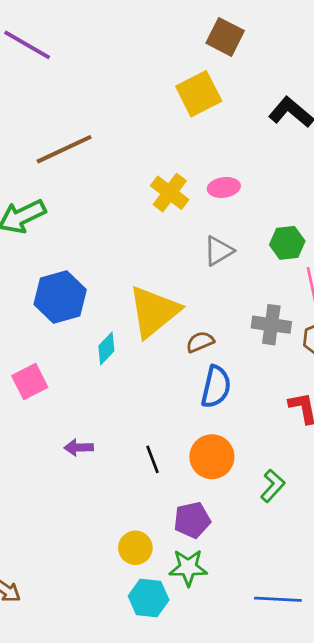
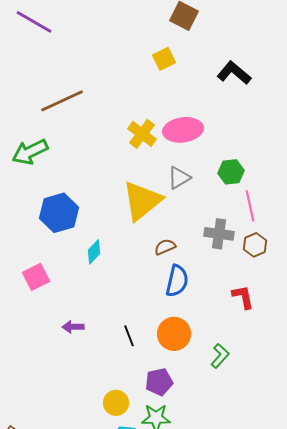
yellow square: (199, 94) -> (164, 59), size x0.7
pink ellipse: (224, 187) -> (183, 130), size x1.6
yellow triangle: (154, 312) -> (142, 201), moved

